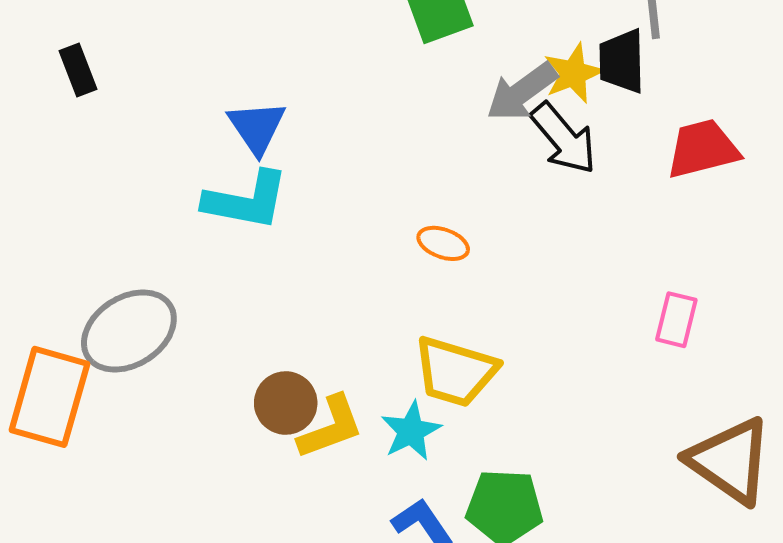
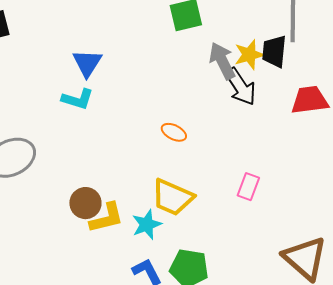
gray arrow: (522, 92) -> (222, 61), turned 93
cyan L-shape: (246, 200) -> (78, 99), size x0.7
pink rectangle: (676, 320) -> (248, 187), moved

